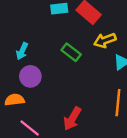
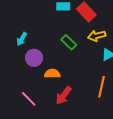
cyan arrow: (22, 51) -> (22, 39), moved
orange semicircle: (15, 100) -> (52, 74), moved

